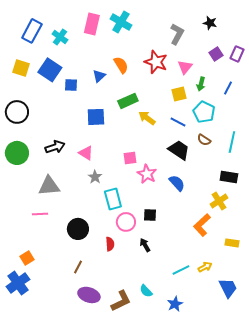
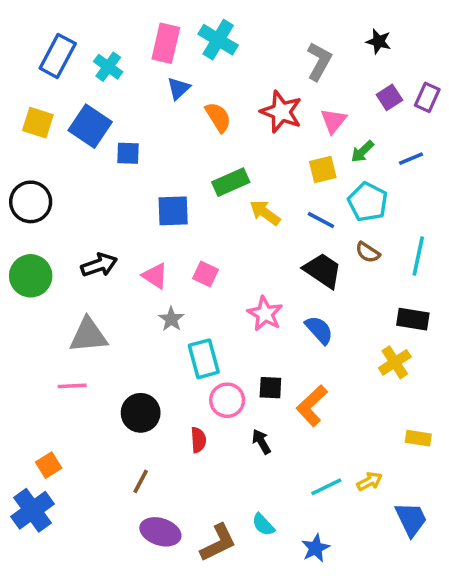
blue triangle: (99, 76) -> (178, 88), moved
green arrow: (201, 84) -> (362, 151), turned 32
blue line: (228, 88) -> (411, 159), turned 40
pink square: (130, 158) -> (206, 274), moved, turned 32
orange L-shape: (202, 225) -> (312, 406), moved

